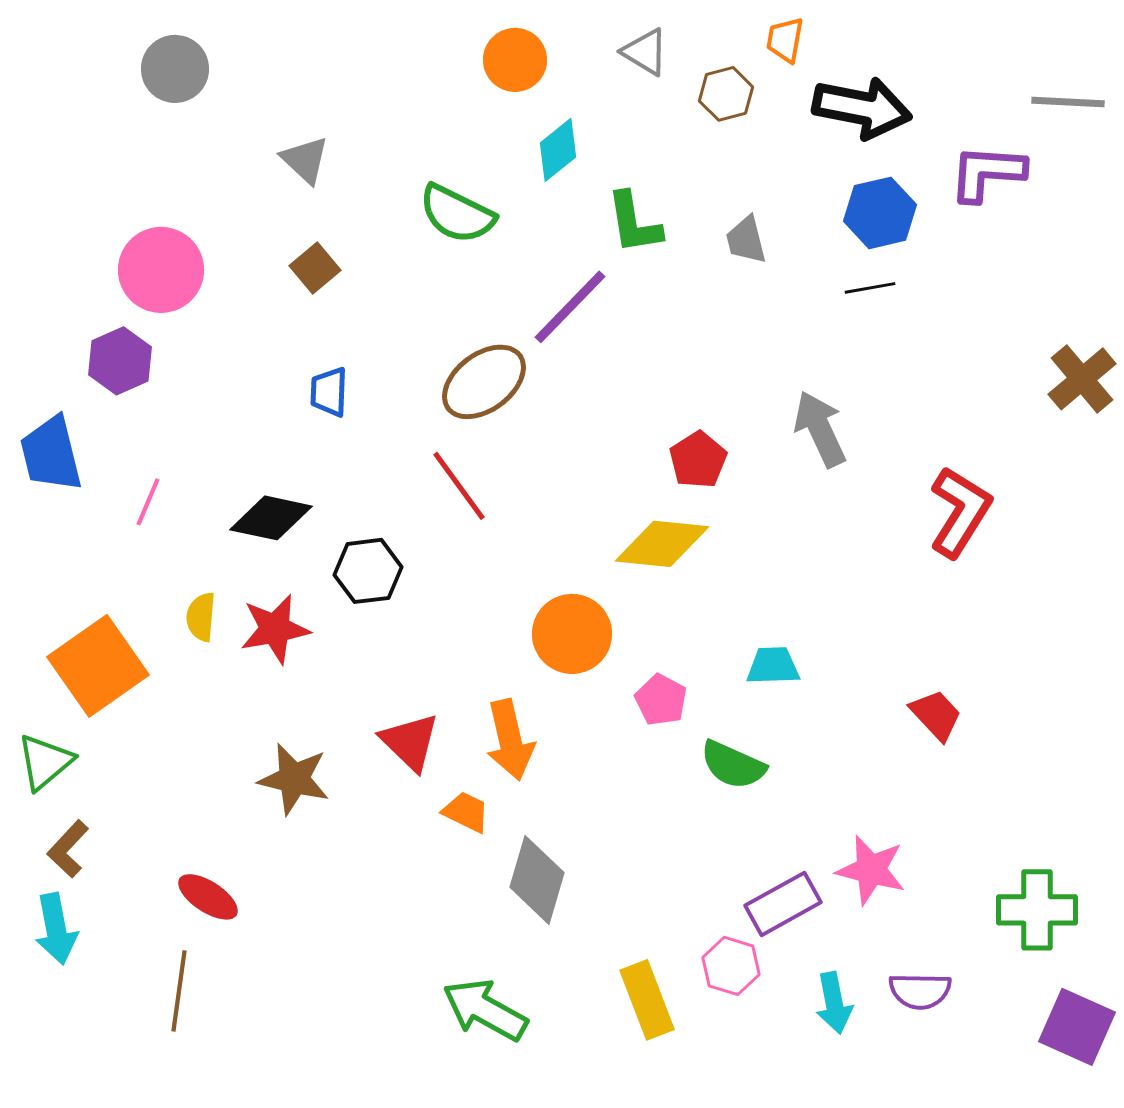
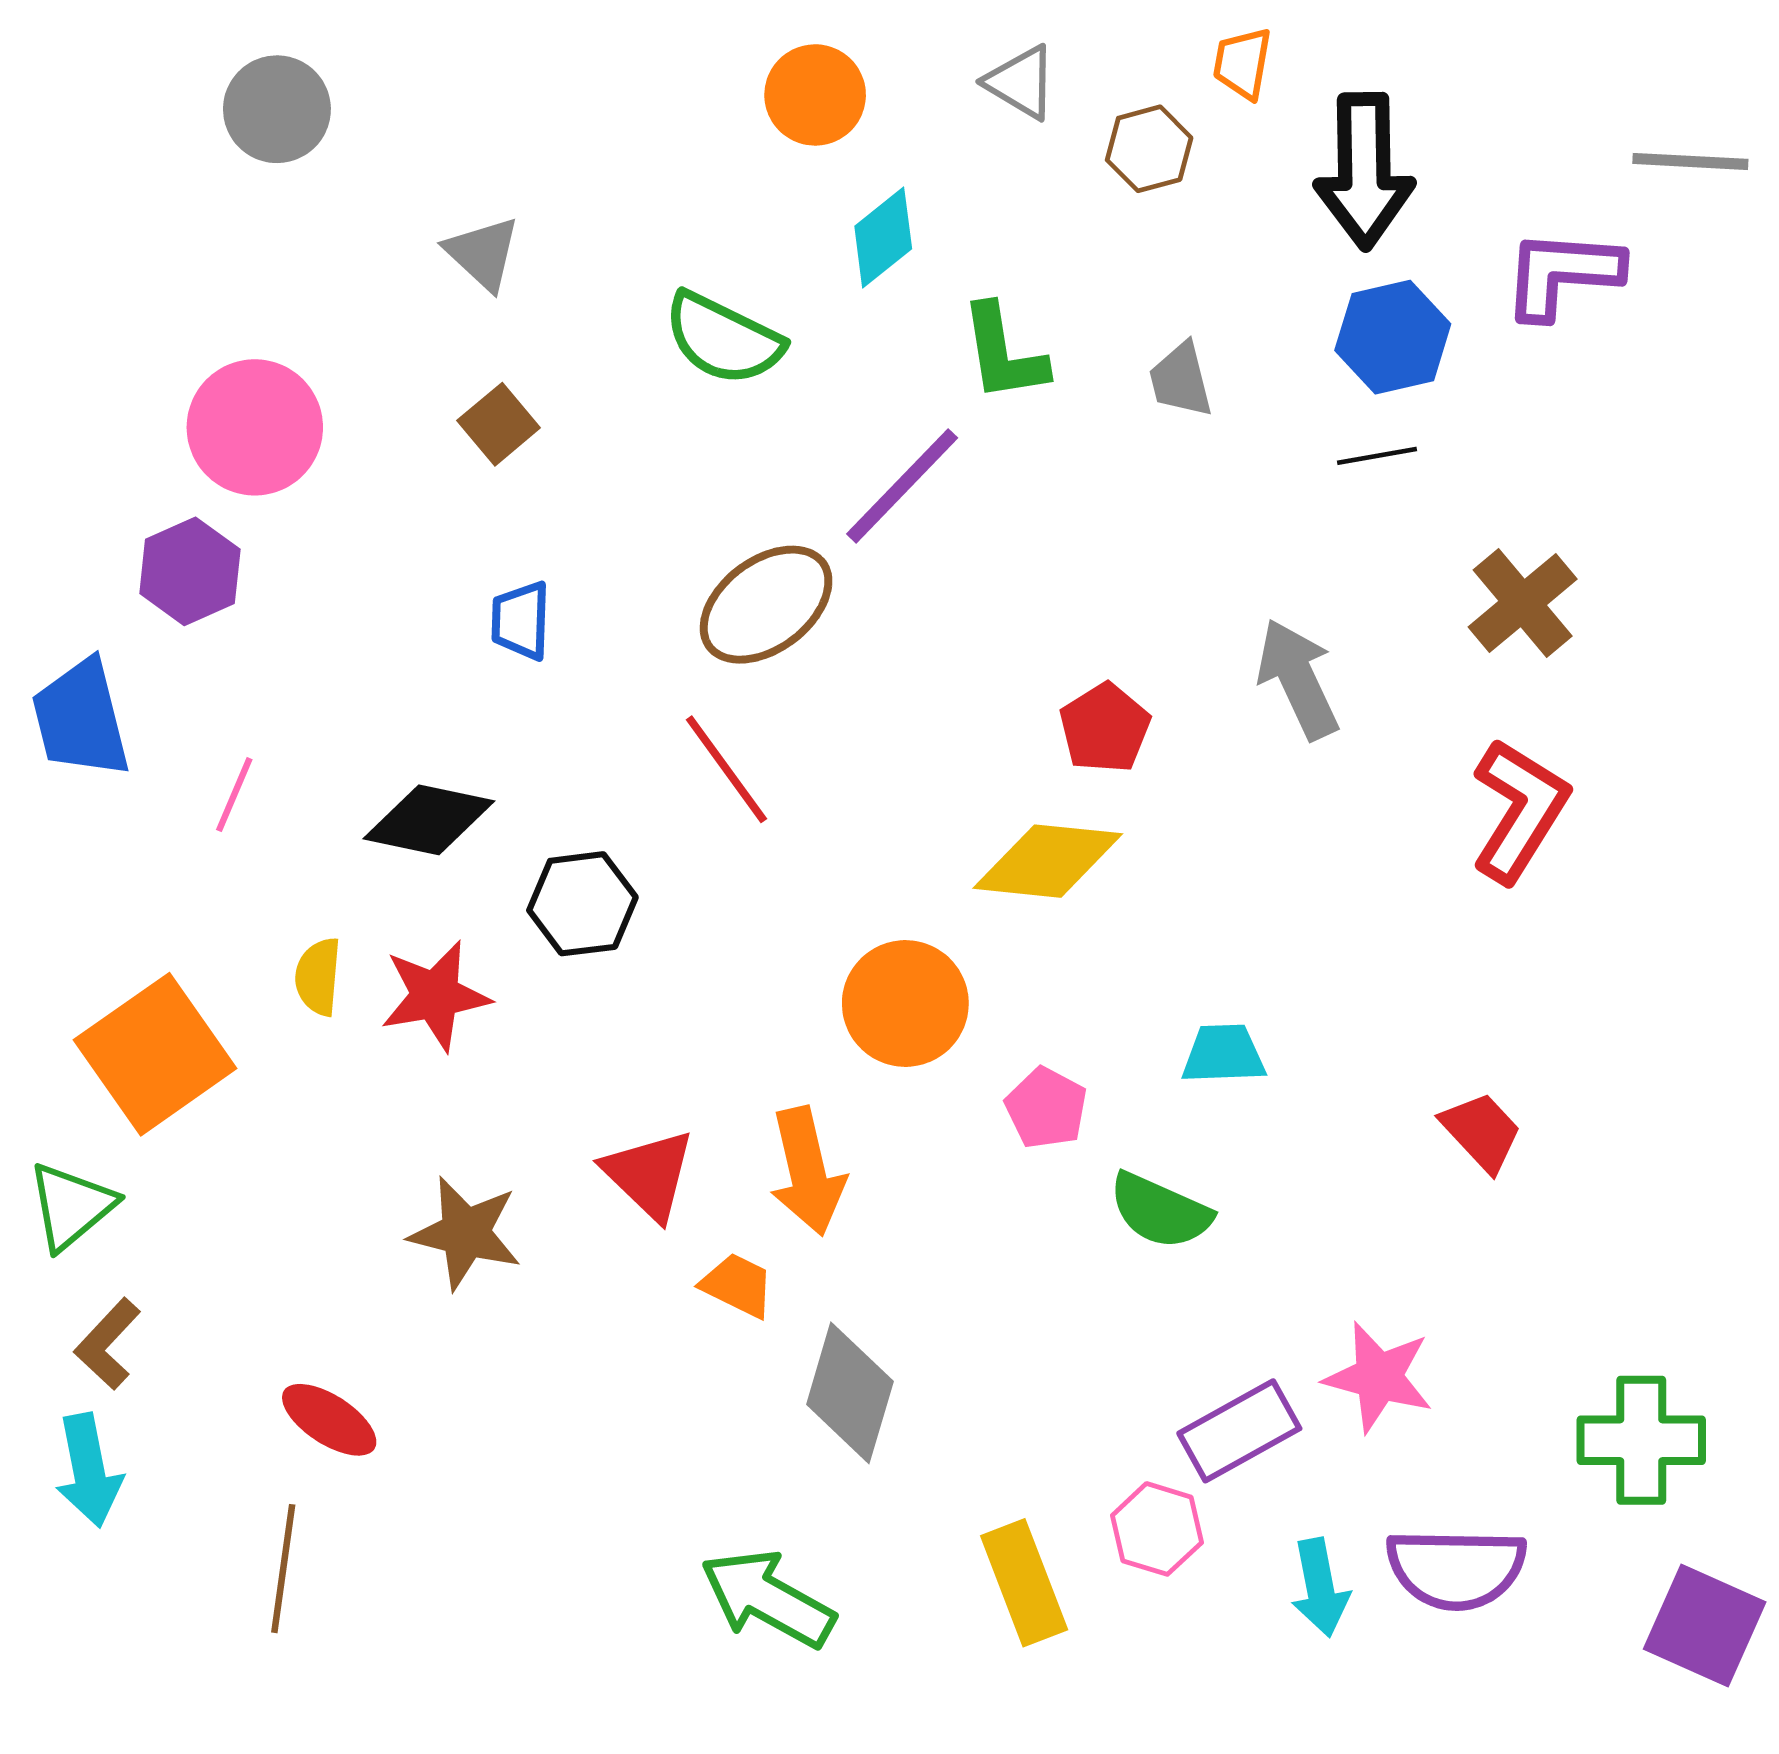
black arrow: (862, 108) -> (1364, 171), turned 78
brown cross: (1082, 379) -> (1523, 603), moved
purple semicircle: (920, 991) -> (1456, 1569), size x1.4

